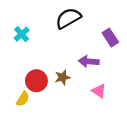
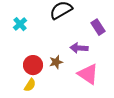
pink triangle: (99, 91) -> (88, 74), size x1.6
yellow semicircle: (23, 99) -> (30, 85), moved

